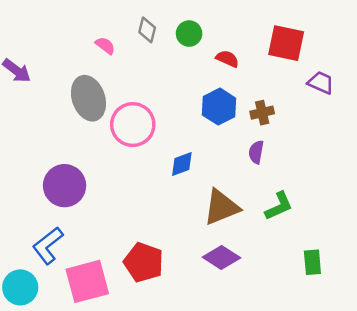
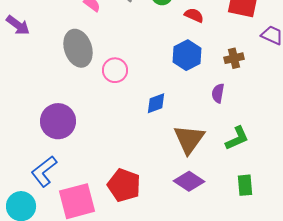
brown cross: (262, 113) -> (234, 58), moved
pink circle: (133, 125) -> (115, 70), size x0.7
brown triangle: (221, 207) -> (189, 139), turned -32
green rectangle: (312, 262) -> (245, 185), moved

